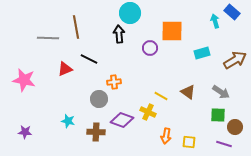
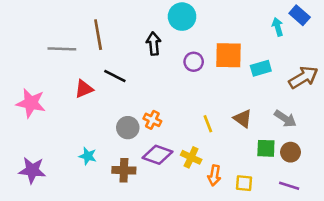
cyan circle: (130, 13) -> (182, 17), moved
orange square: (172, 31) -> (229, 55), moved
orange cross: (114, 82) -> (152, 120), moved, turned 32
yellow line: (161, 96) -> (208, 124), turned 40
yellow cross: (148, 112) -> (191, 157), moved
green square: (218, 115) -> (266, 148), moved
brown circle: (235, 127) -> (291, 152), moved
purple star: (25, 132) -> (32, 170), size x1.5

